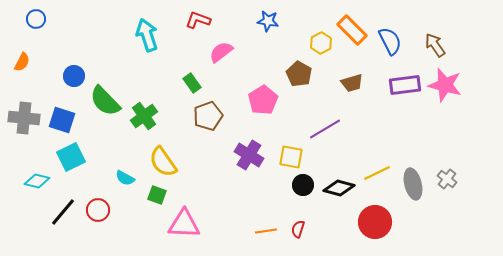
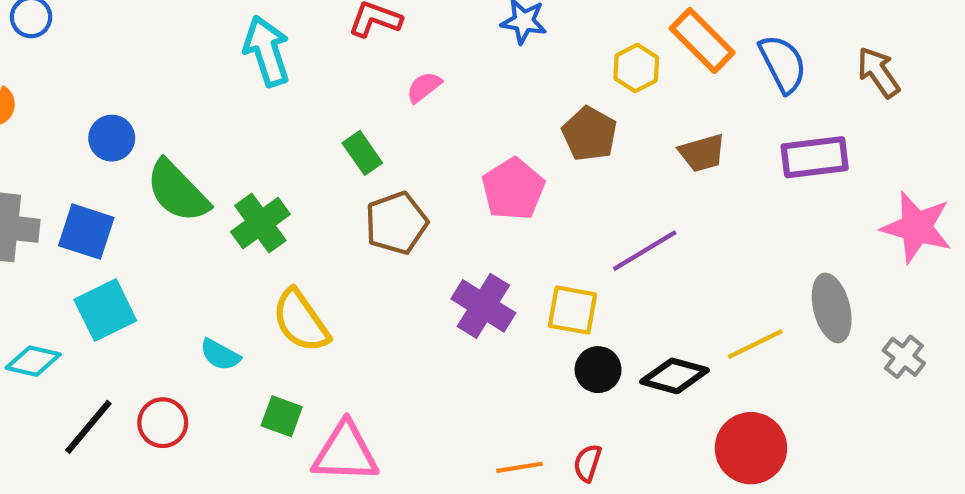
pink semicircle: (221, 52) -> (424, 87), size x0.7
pink star: (445, 85) -> (917, 227), moved
gray ellipse: (413, 184) -> (832, 308), moved
green square: (157, 195) -> (282, 416), moved

